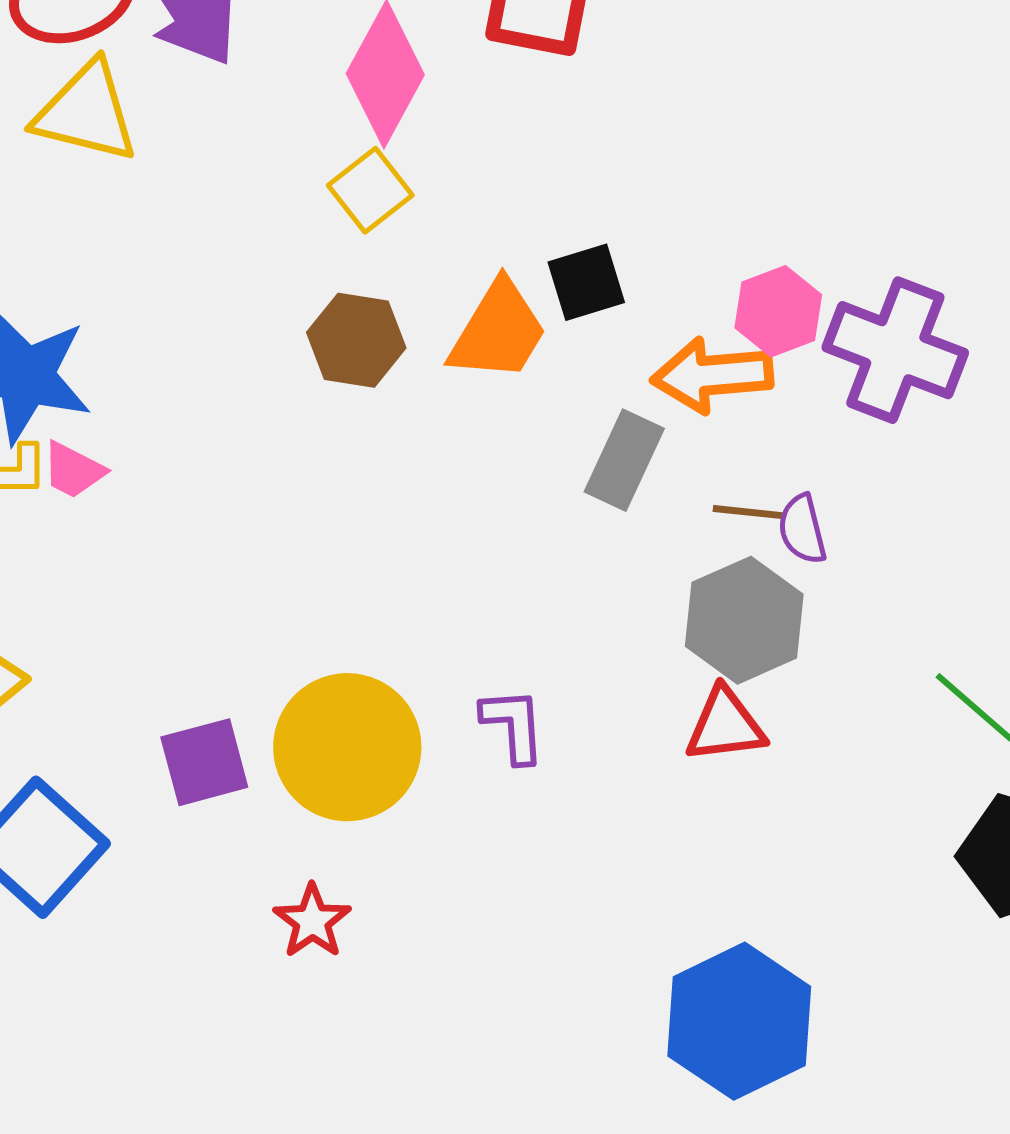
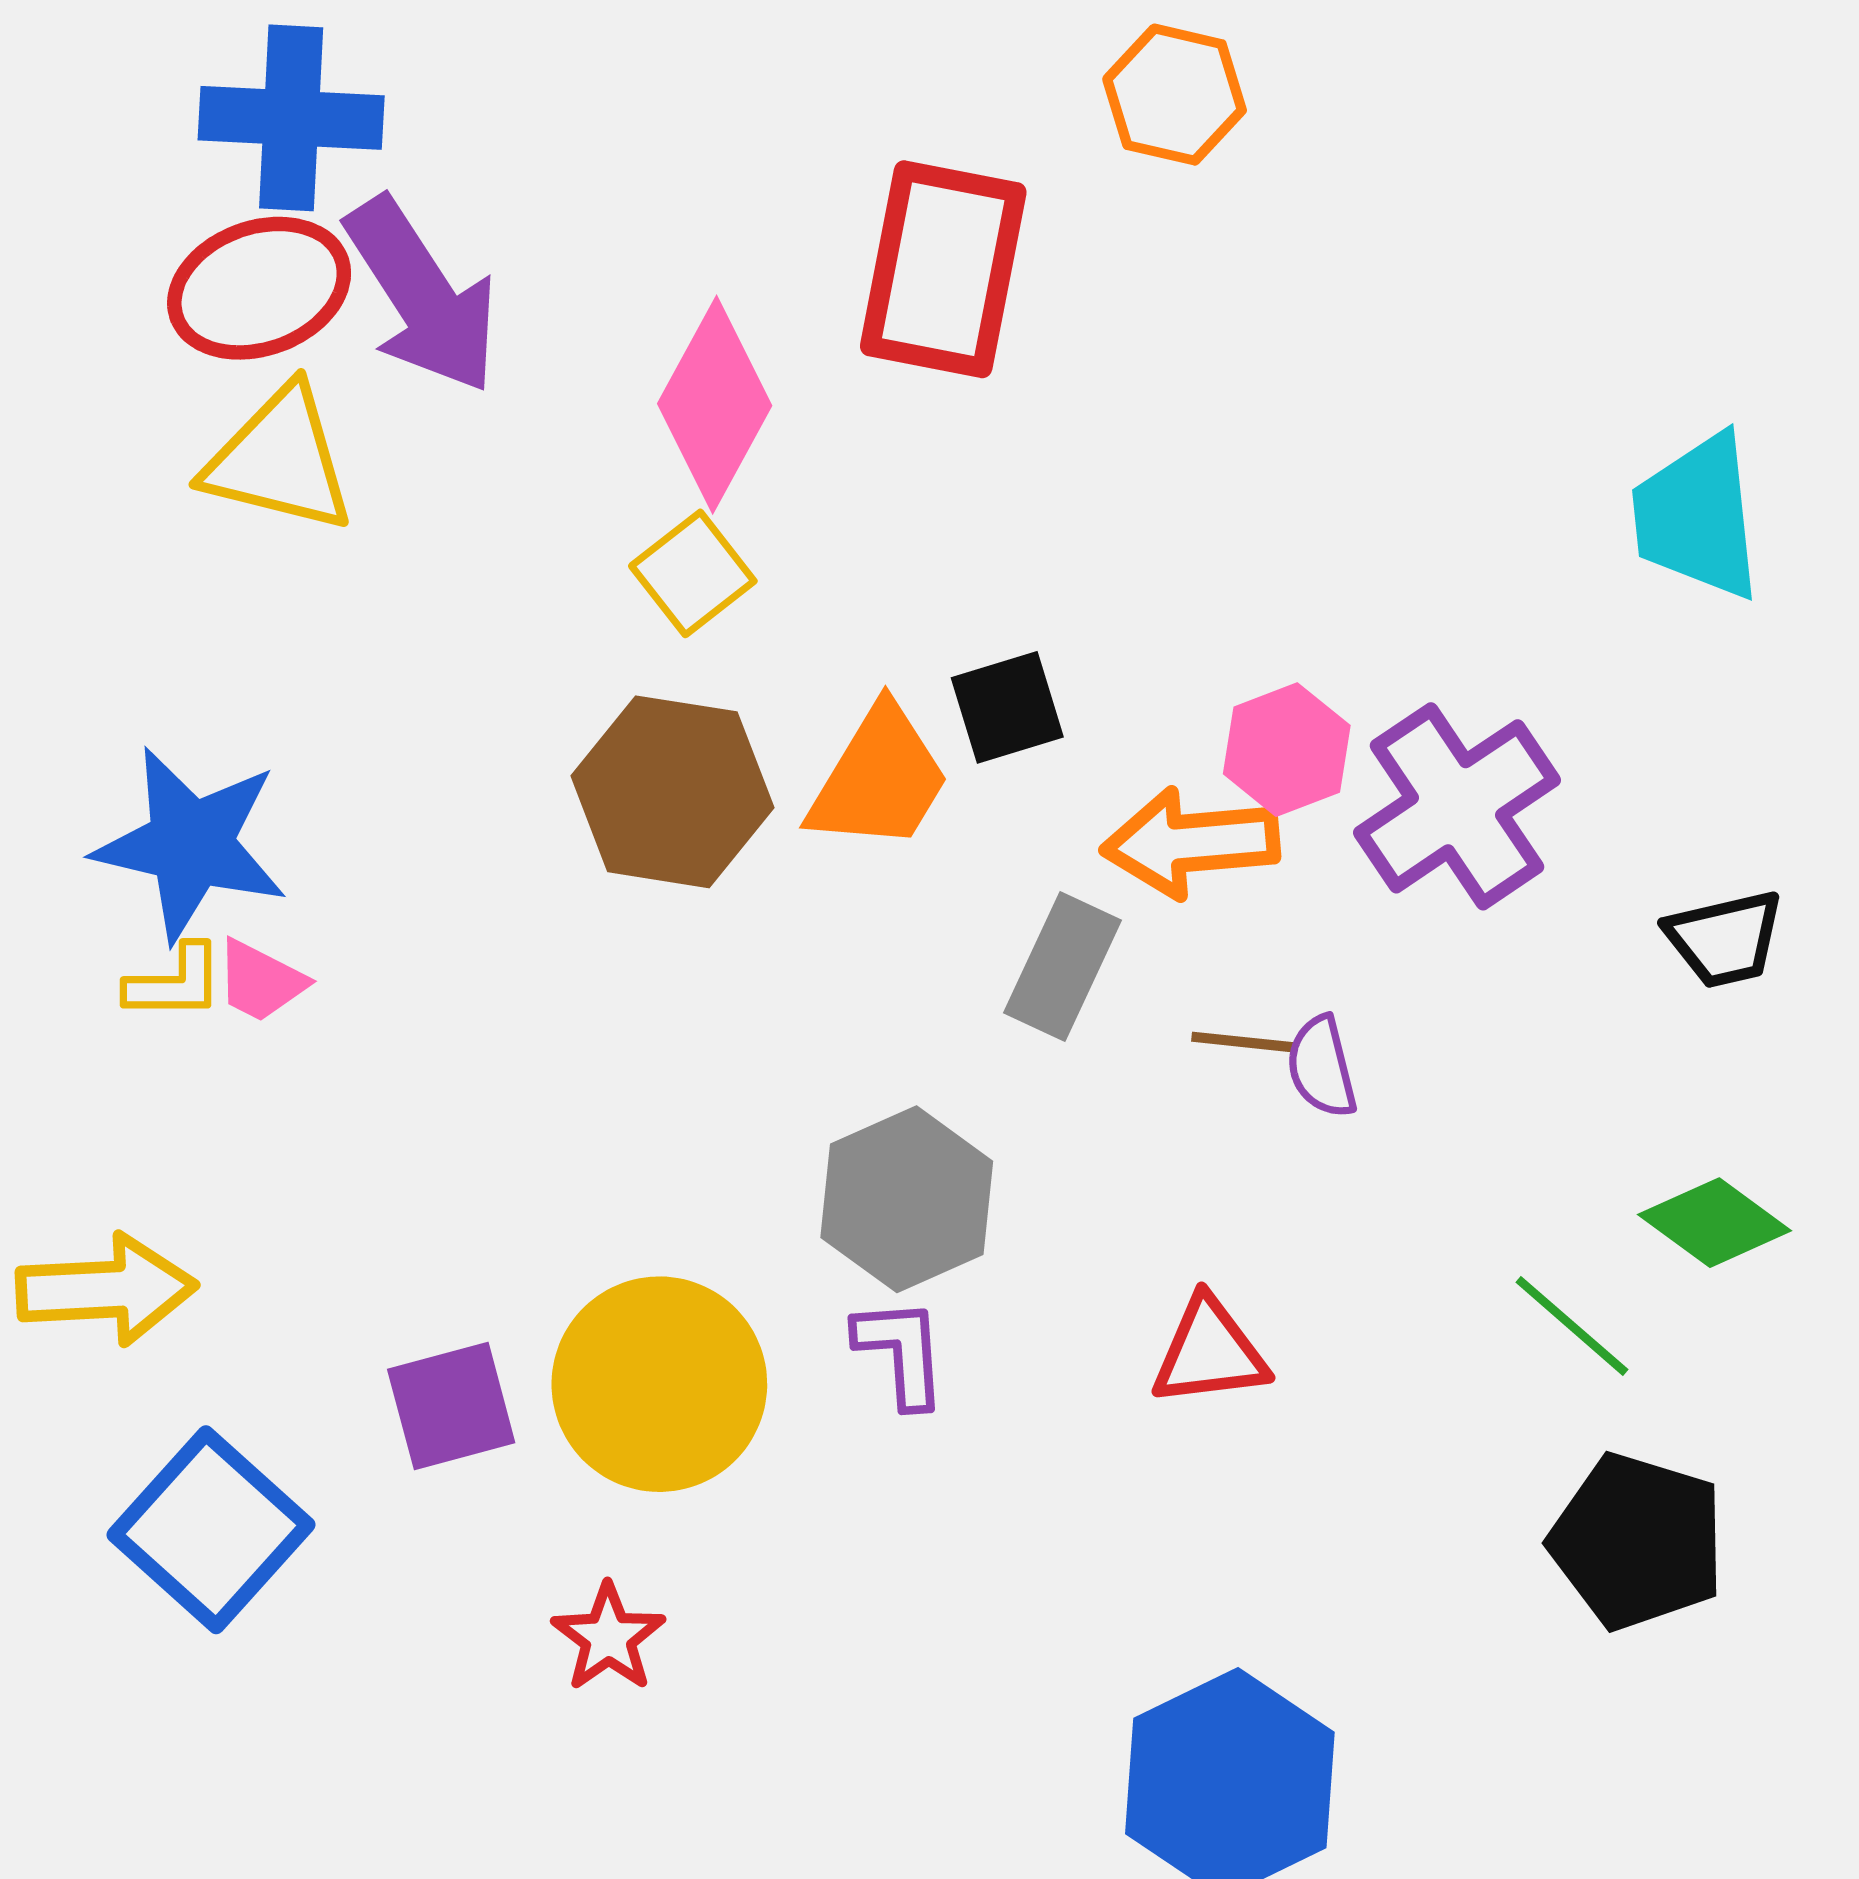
brown hexagon: (356, 340) -> (672, 792), size x1.4
purple cross: (895, 350) -> (1457, 806), turned 35
gray hexagon: (744, 620) -> (907, 1199), moved

